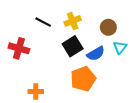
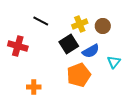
yellow cross: (73, 21) -> (80, 24), moved
cyan triangle: (120, 47) -> (114, 62), moved

